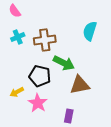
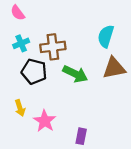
black pentagon: (40, 76) -> (34, 72), moved
brown triangle: (80, 85) -> (114, 68), moved
yellow arrow: (17, 92) -> (20, 108), turned -80

